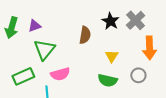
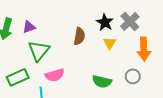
yellow triangle: (112, 56) -> (110, 43), moved

